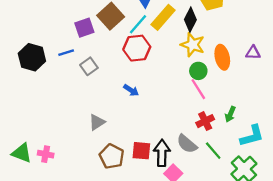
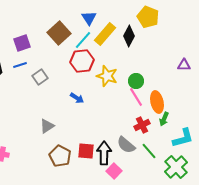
purple square: (84, 28) -> (22, 43), moved
yellow star: (193, 45) -> (107, 76), moved
orange ellipse: (222, 57) -> (157, 102), moved

